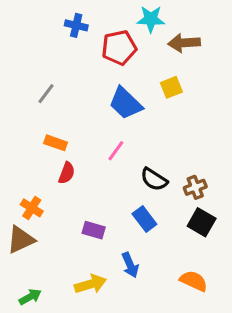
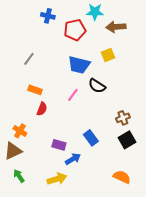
blue trapezoid: (125, 103) -> (79, 65), turned -30
black semicircle: (154, 179) -> (97, 86), moved
black square: (202, 222) -> (127, 140), turned 30
blue arrow: (130, 265) -> (73, 159), moved, turned -98
green arrow: (30, 297) -> (19, 176), moved, turned -96

